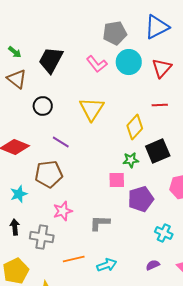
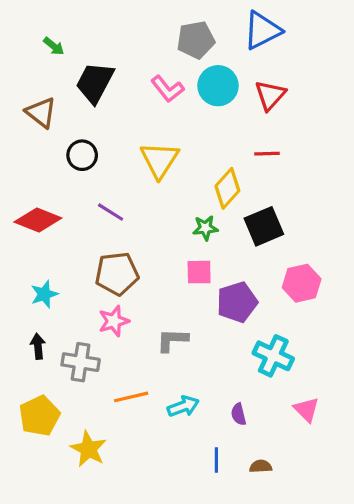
green arrow: (15, 52) -> (54, 46), moved
green star: (131, 160) -> (205, 228), moved
brown pentagon: (49, 174) -> (117, 274), moved
cyan cross: (164, 233) -> (273, 356), size x1.4
purple semicircle: (153, 265) -> (239, 414), moved, turned -80

